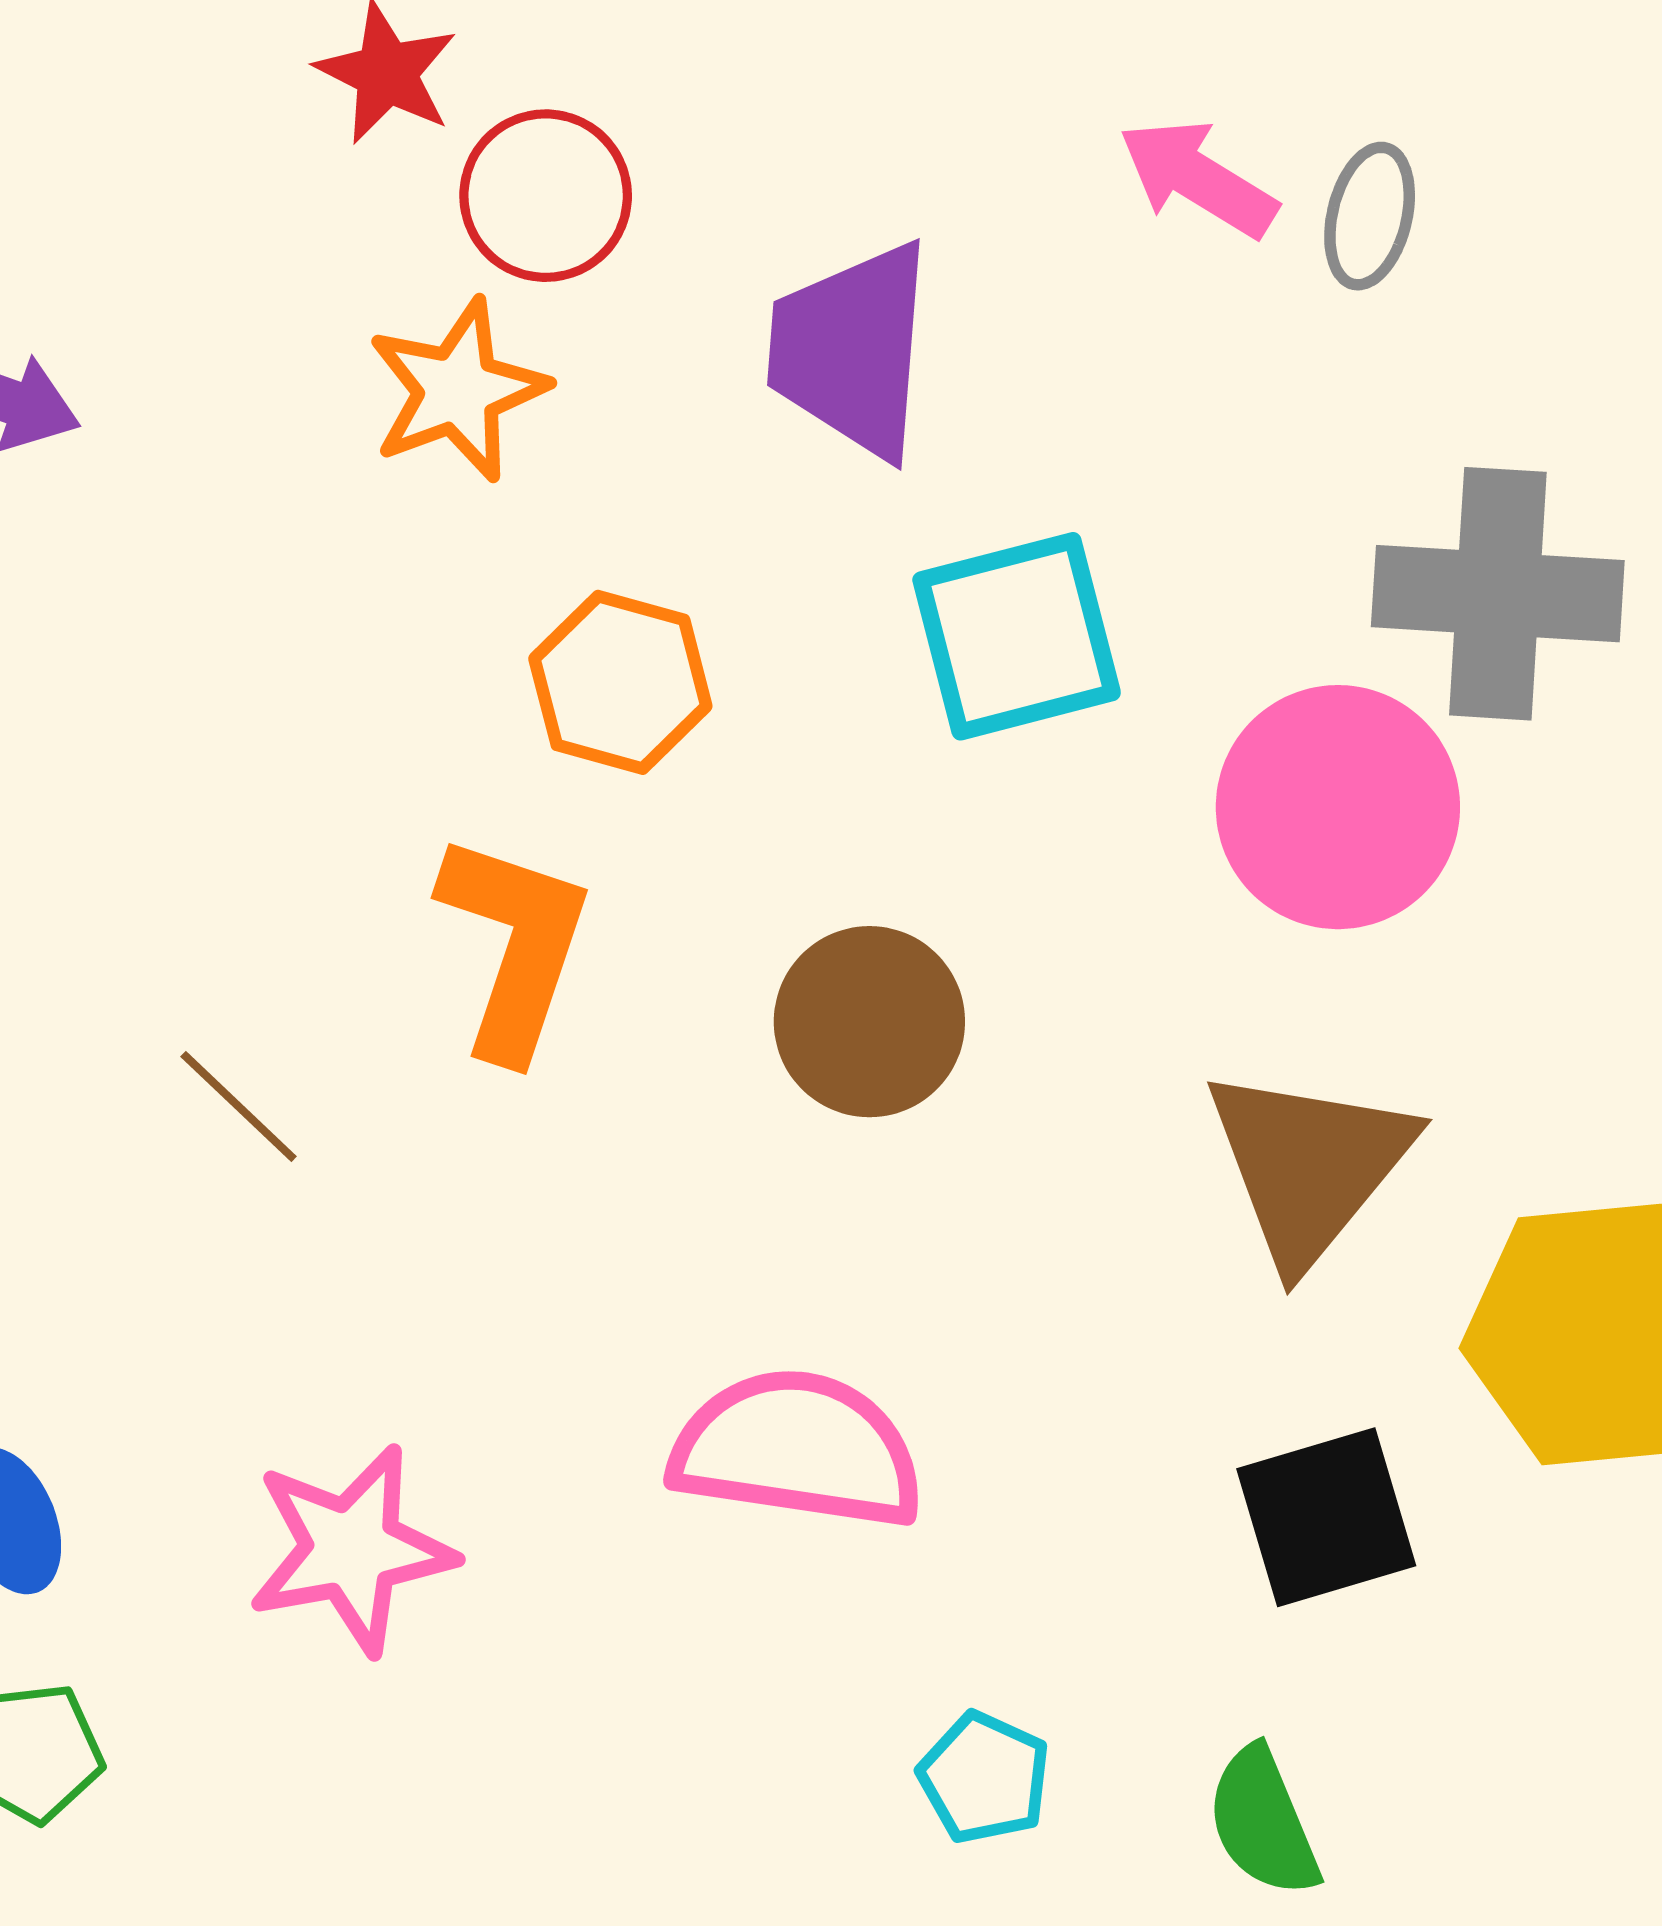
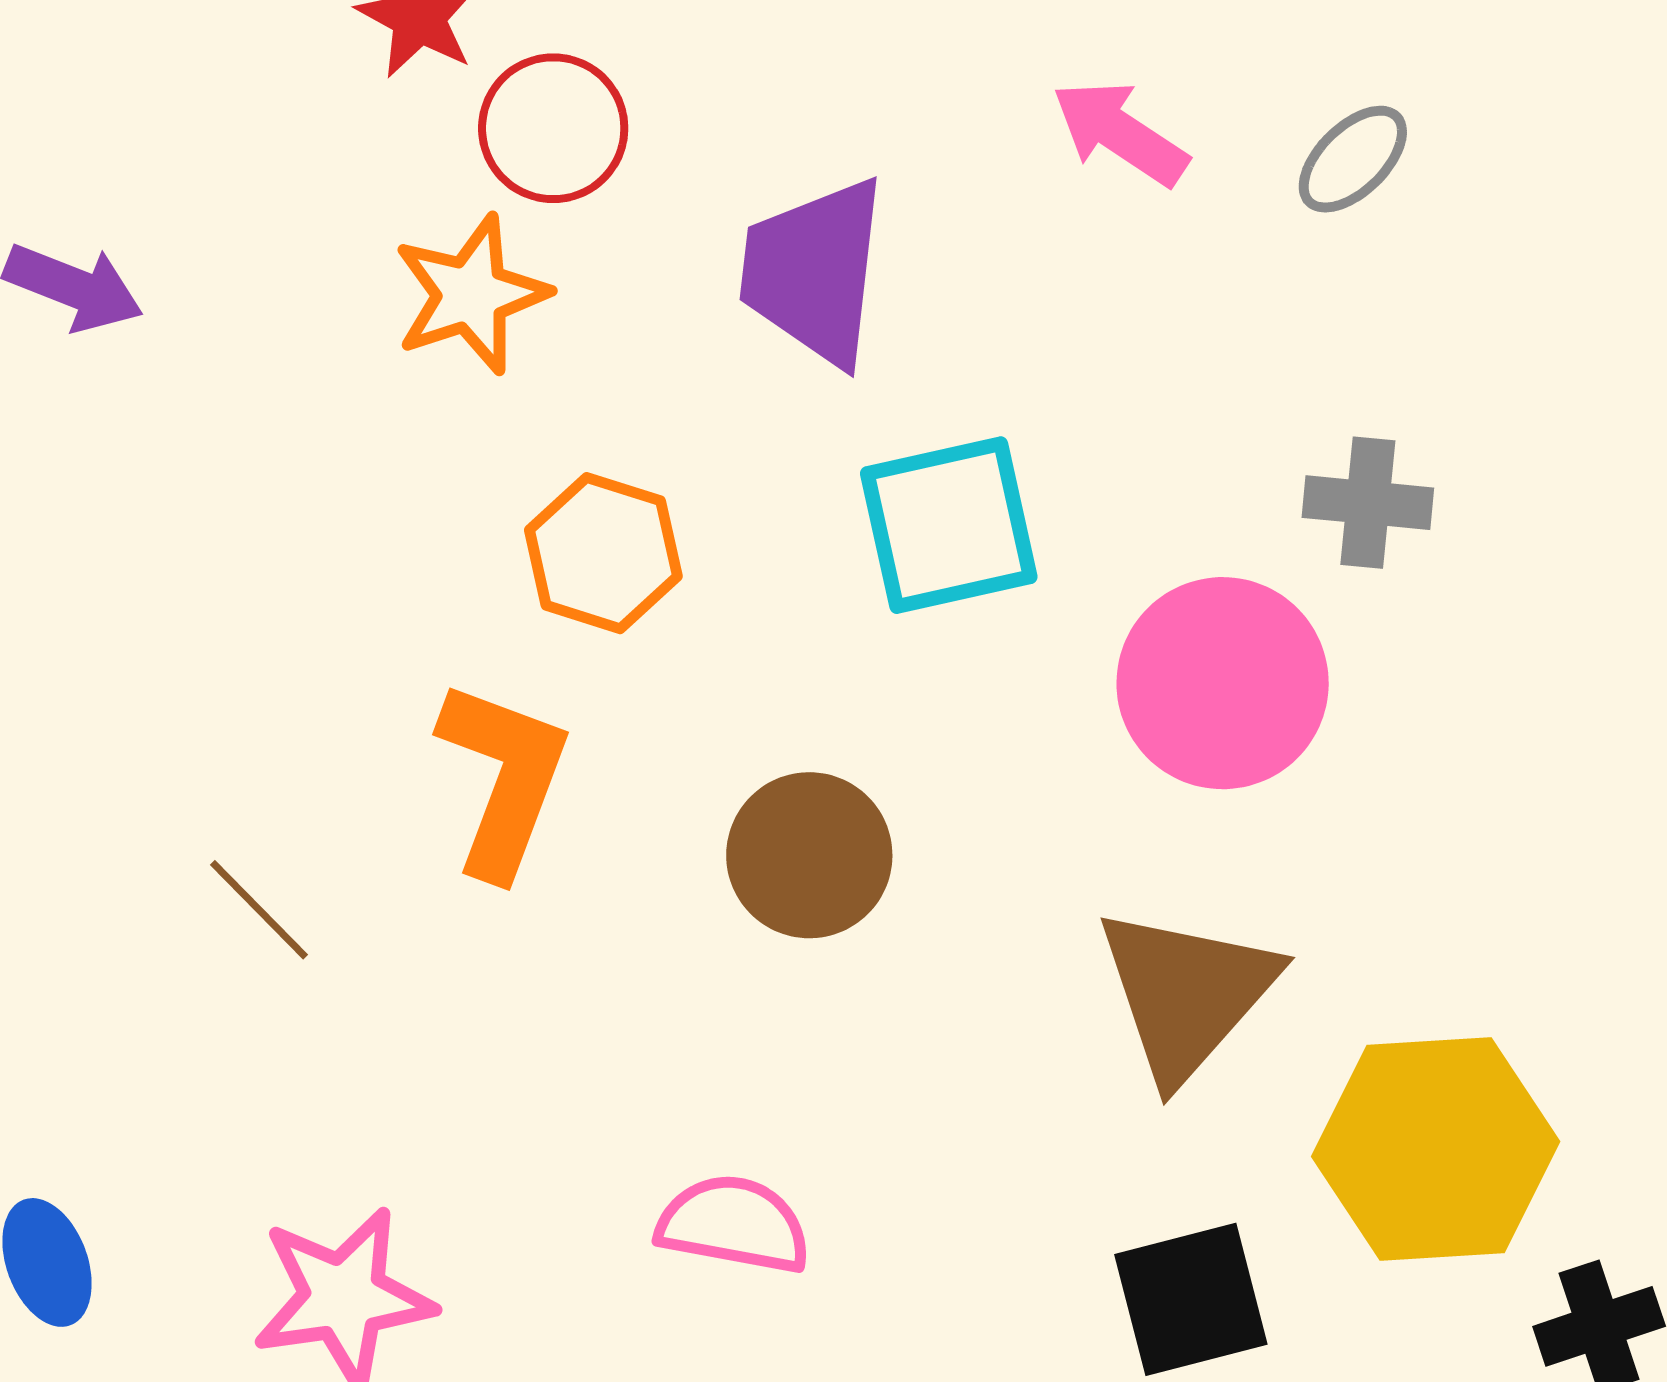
gray ellipse: (1370, 216) -> (1353, 159), moved, turned 30
gray cross: (1498, 594) -> (1368, 503), size x0.6
pink semicircle: (797, 1449) -> (734, 1224), size x0.7

